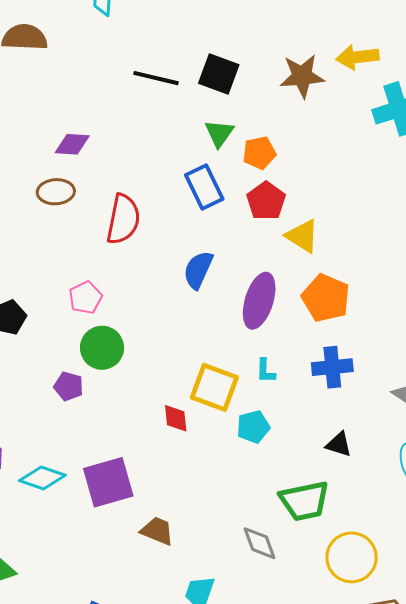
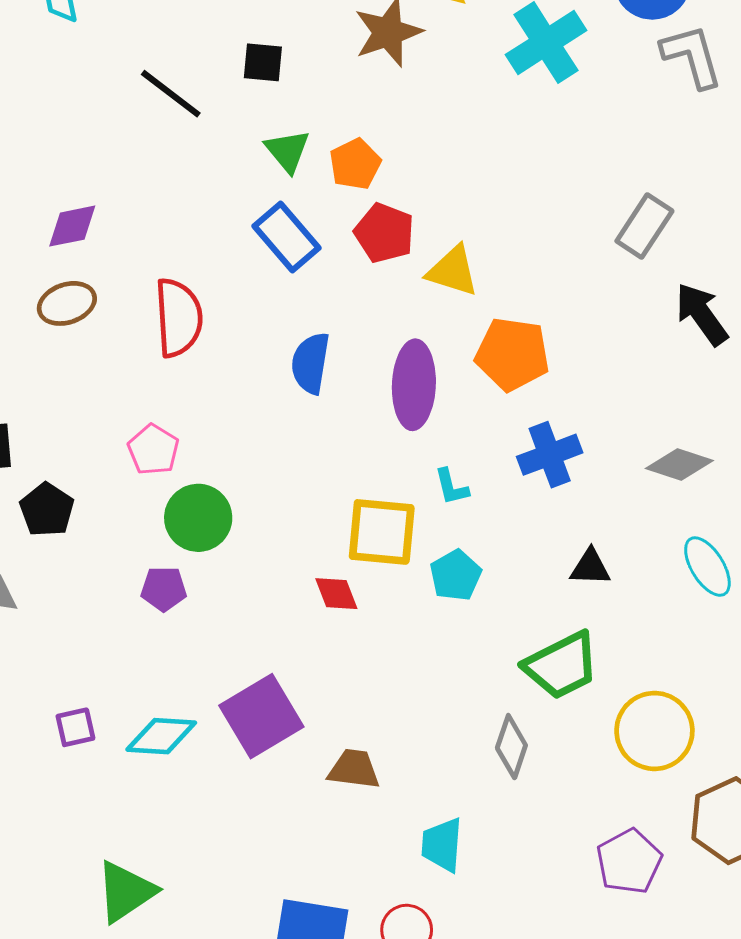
black square: (219, 74) -> (263, 62), size x0.7
black line: (156, 78) -> (171, 94), turned 39
gray diamond: (260, 543) -> (511, 747), turned 54

